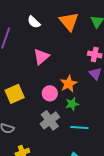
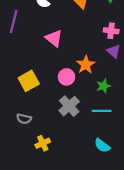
pink triangle: (41, 57) -> (54, 38), turned -36
green star: (72, 104) -> (103, 86), moved

